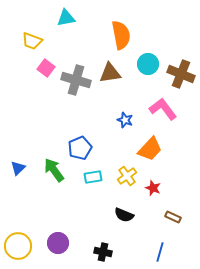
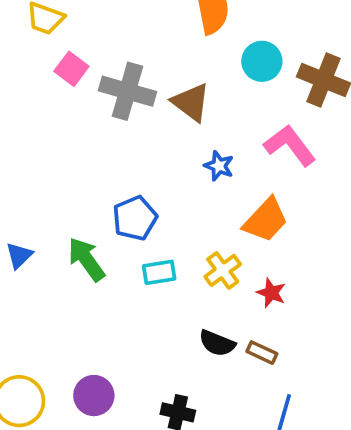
brown triangle: (110, 73) -> (191, 102), moved, turned 45
brown rectangle: (173, 217) -> (262, 353), moved

